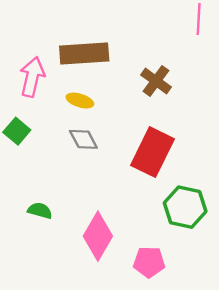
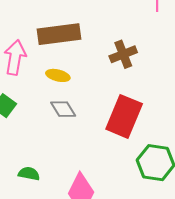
brown cross: (156, 81) -> (123, 54), turned 36

